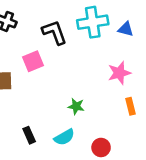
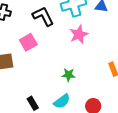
pink star: (119, 73) -> (79, 34), moved

